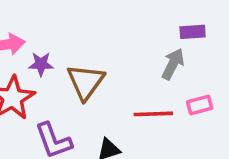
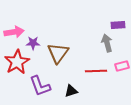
gray arrow: (173, 64) -> (107, 43), turned -42

